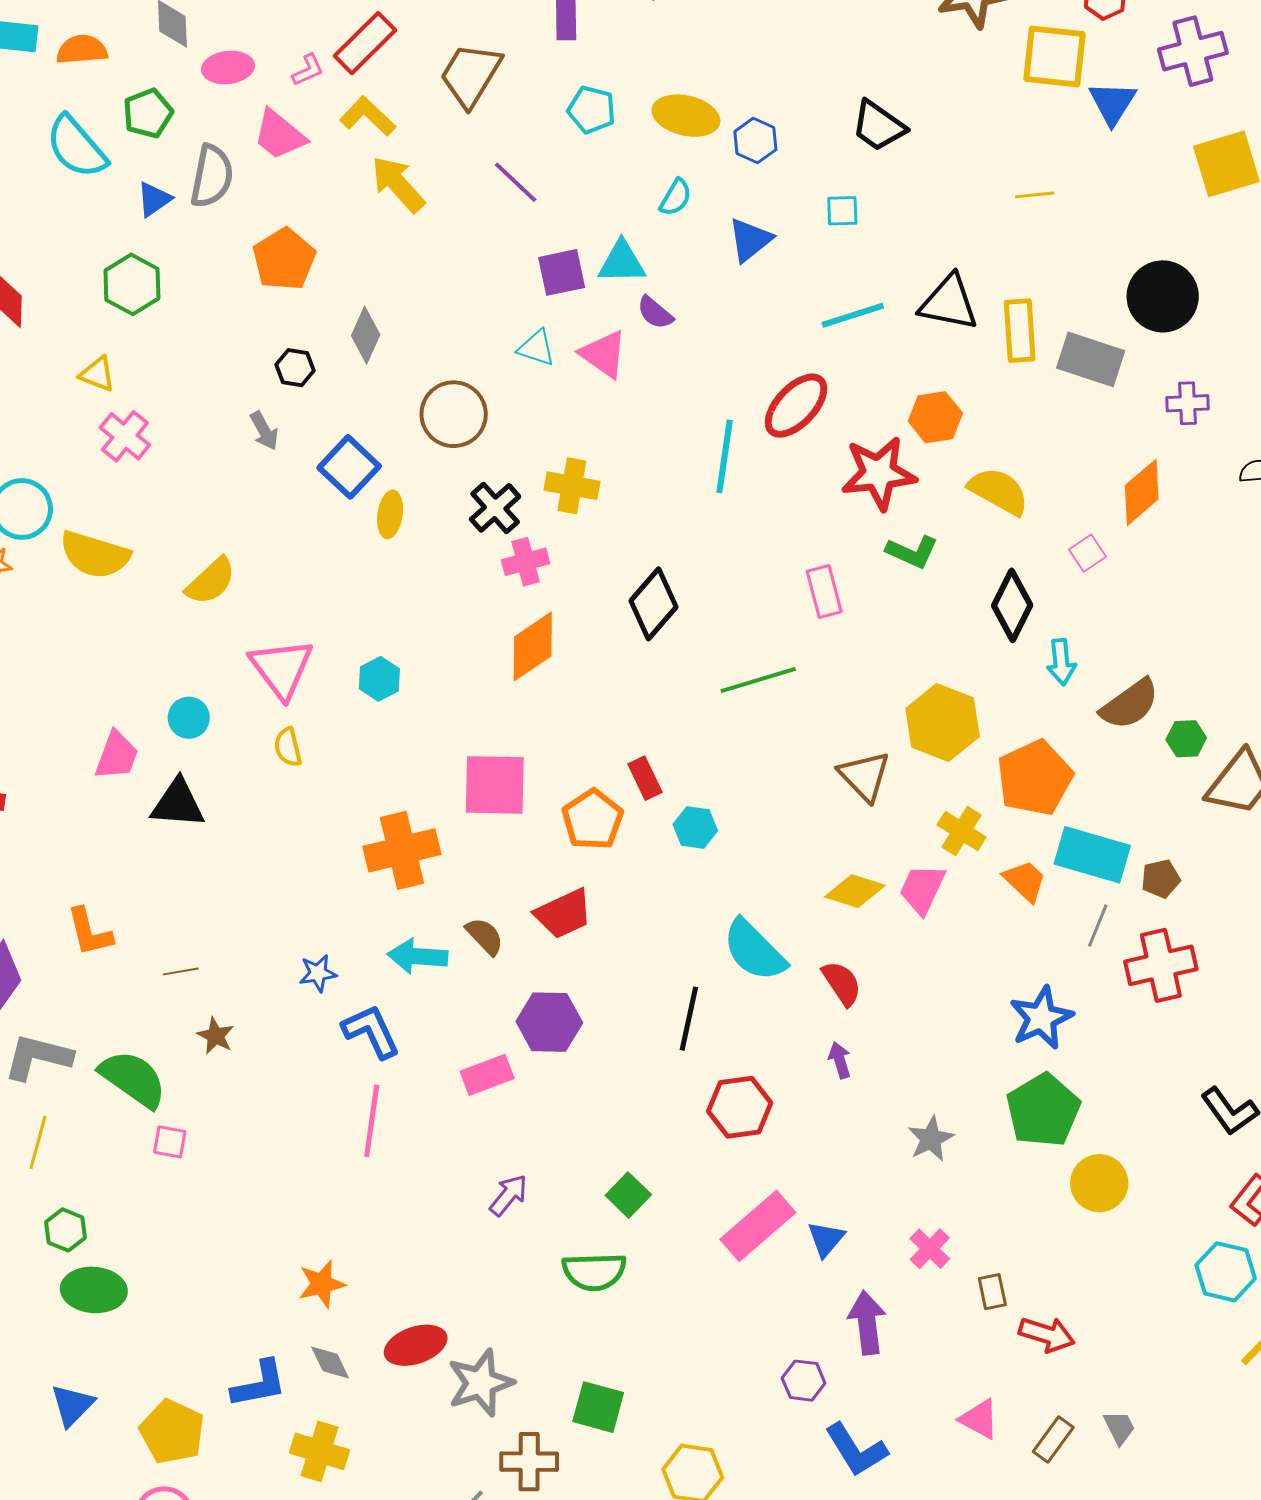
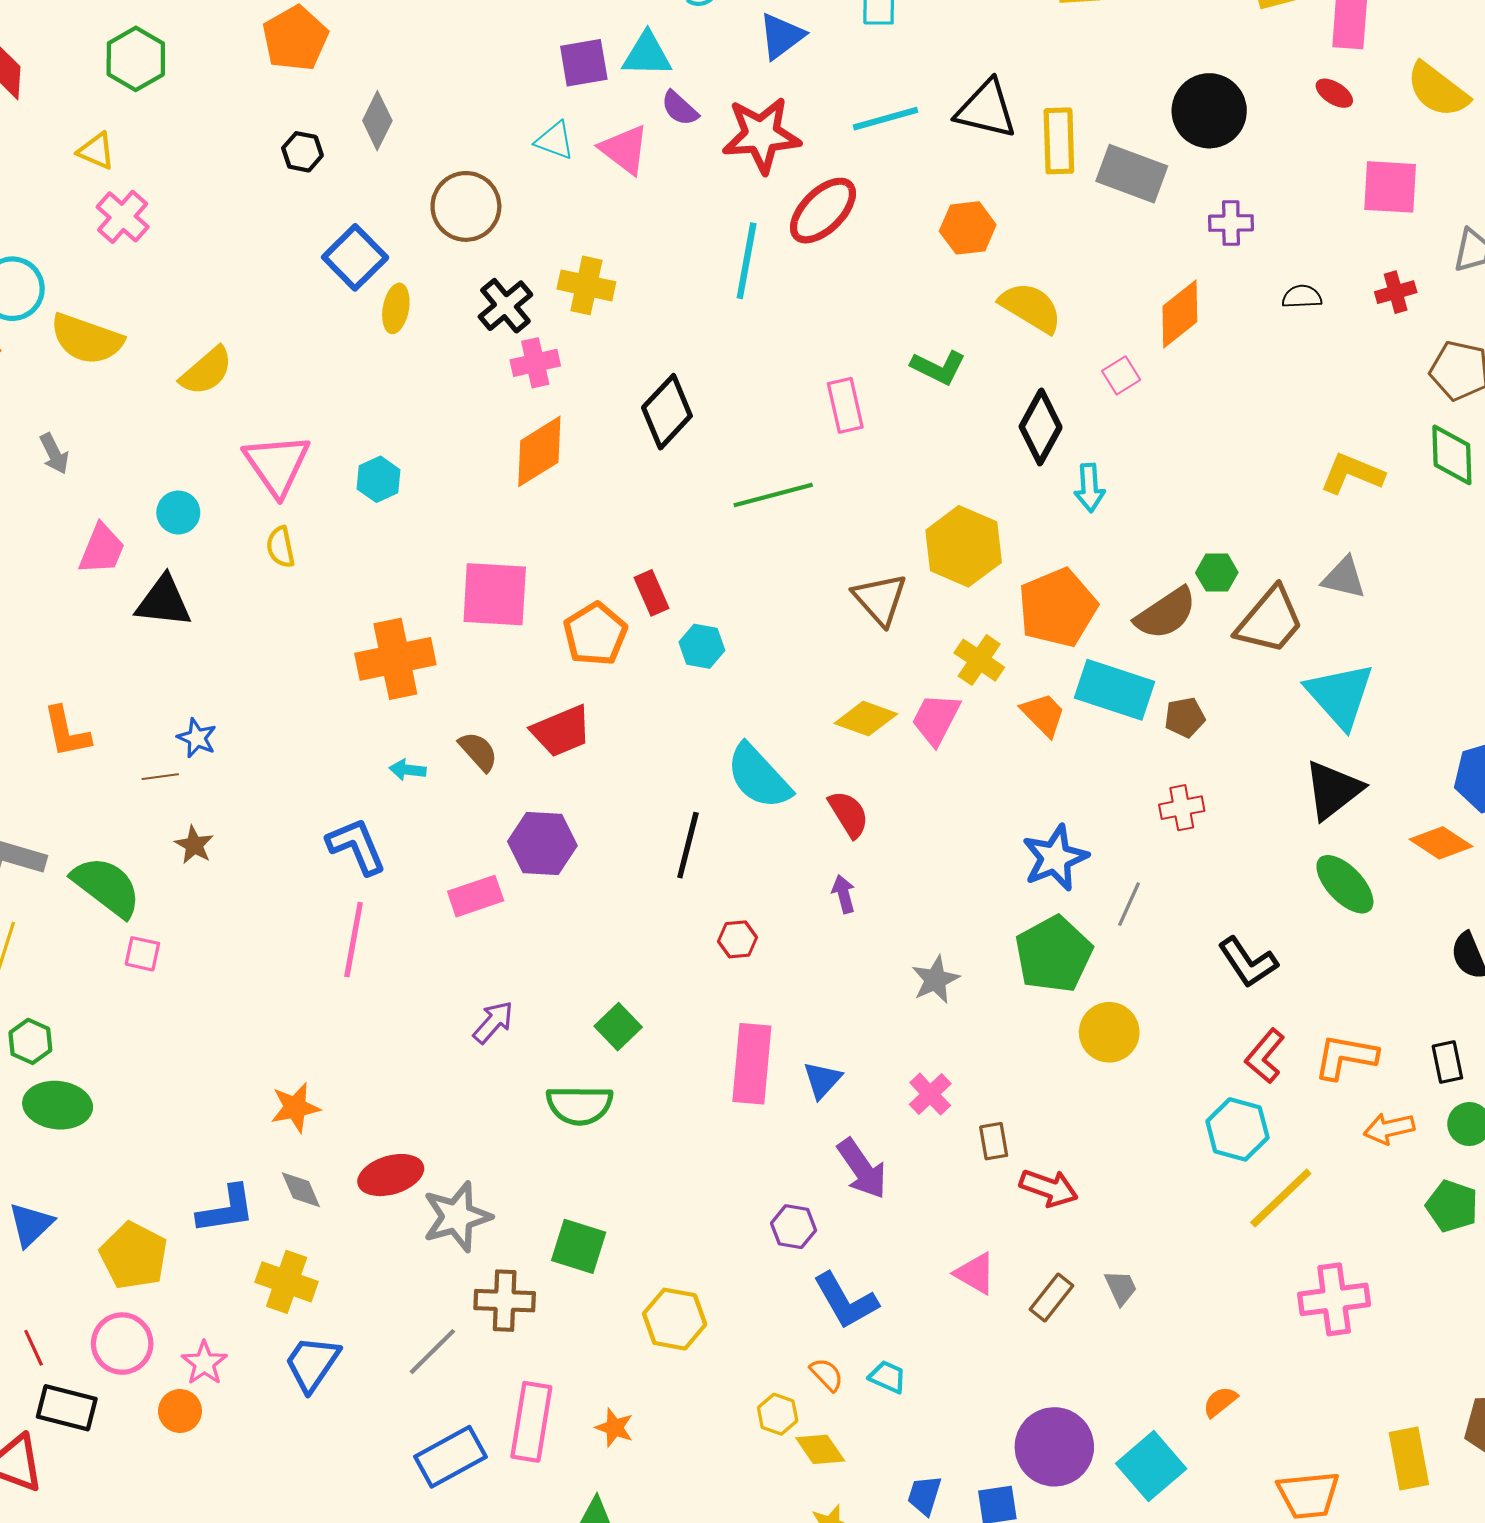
gray arrow: (264, 431) -> (54, 454), moved
red star: (879, 473) -> (761, 135), moved
brown semicircle: (1130, 704) -> (1166, 613), moved
gray line: (1098, 926) -> (1129, 904), moved
cyan arrow: (418, 956) -> (408, 770), size x0.6
red cross: (1161, 965) -> (1182, 808), size x0.6
blue star: (318, 973) -> (197, 738), moved, turned 30
red hexagon: (740, 1107) -> (737, 939), size x0.6
pink rectangle: (758, 1226) -> (752, 1064), turned -46
purple arrow: (867, 1323) -> (862, 1169), turned 150

